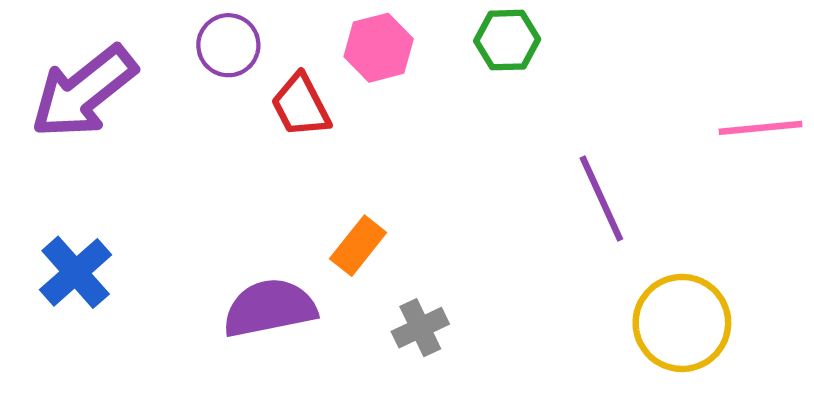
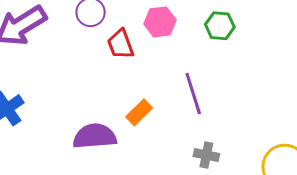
purple line: (601, 198) -> (193, 93), moved
gray cross: (420, 328) -> (206, 155), moved, turned 30

